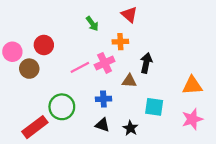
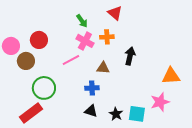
pink cross: (105, 63) -> (85, 41), moved, turned -36
brown triangle: (129, 81) -> (103, 68), moved
green circle: (62, 107) -> (44, 88), moved
cyan square: (154, 107) -> (137, 114), moved
pink star: (192, 119) -> (160, 102), moved

